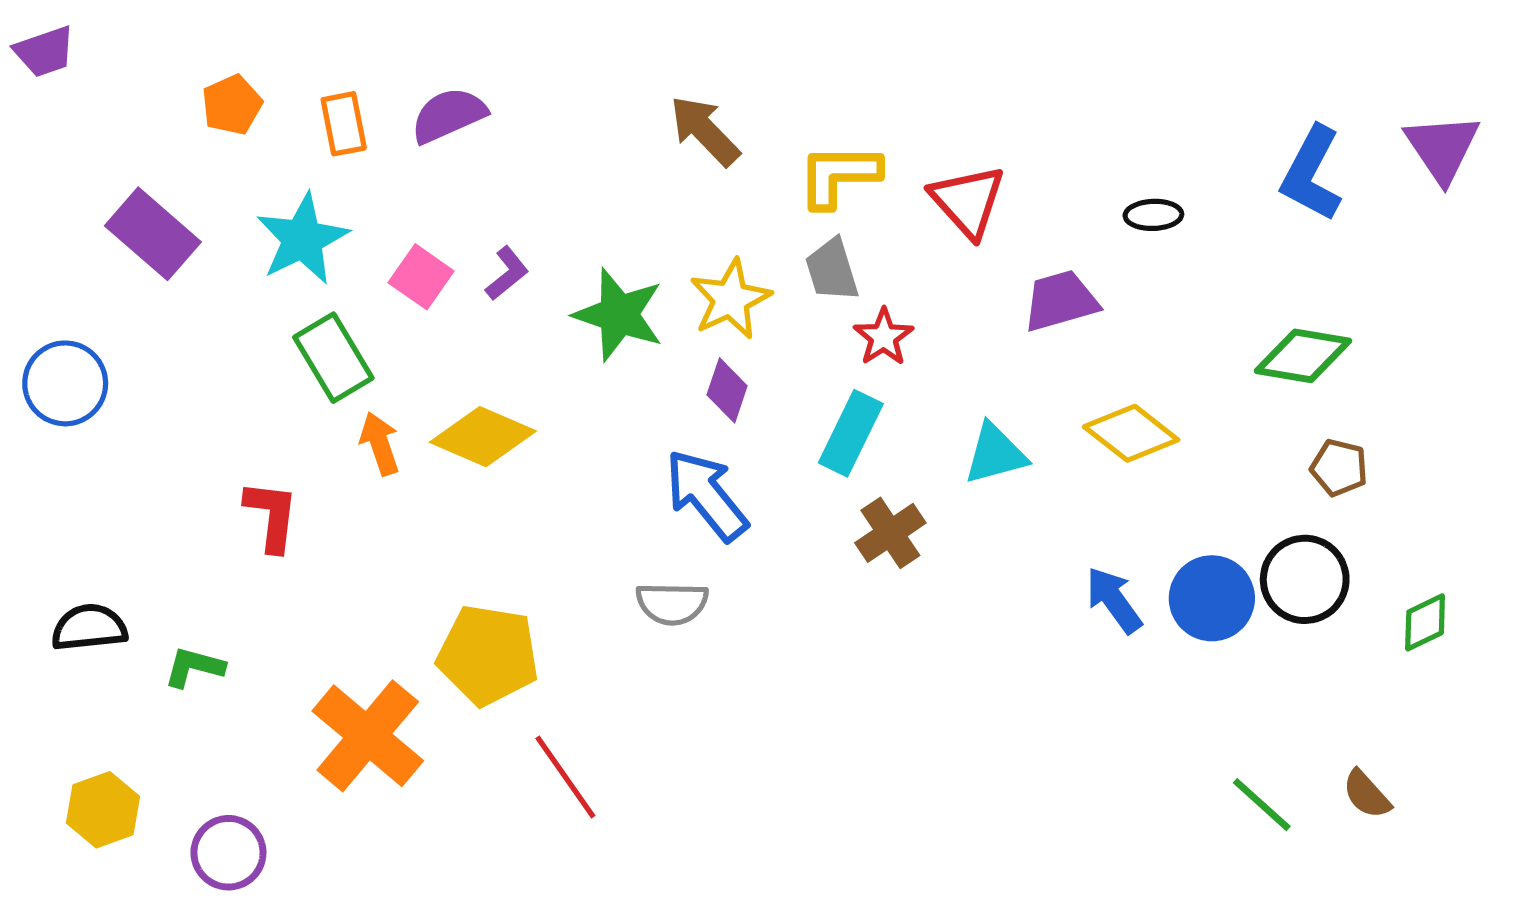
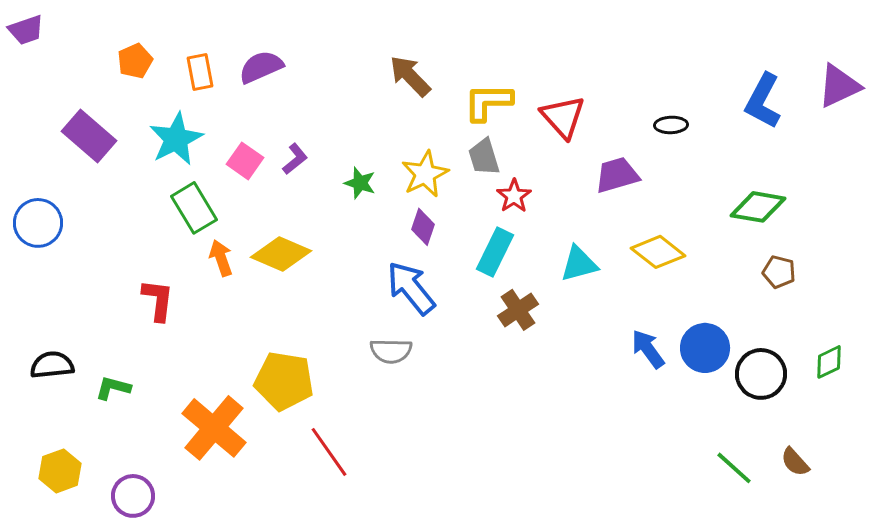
purple triangle: (1442, 148) -> (839, 86), turned 39
green star: (619, 315) -> (360, 183), size x0.6
black circle: (1305, 579) -> (761, 374), moved

